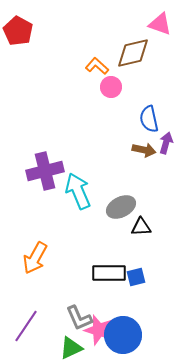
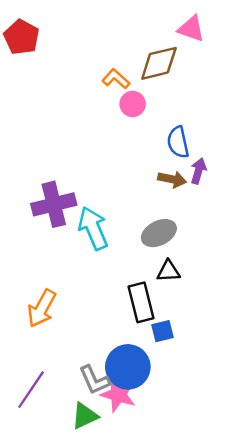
gray ellipse: (121, 207) -> (159, 233), moved
black rectangle: (109, 273) -> (141, 302), moved, turned 76
blue circle: (123, 335) -> (128, 367), moved

